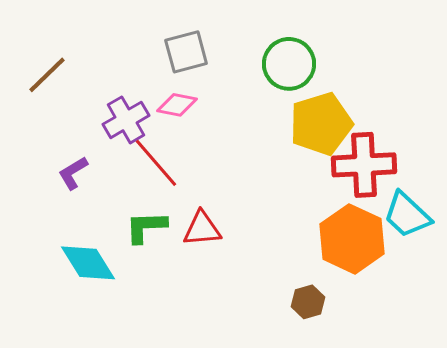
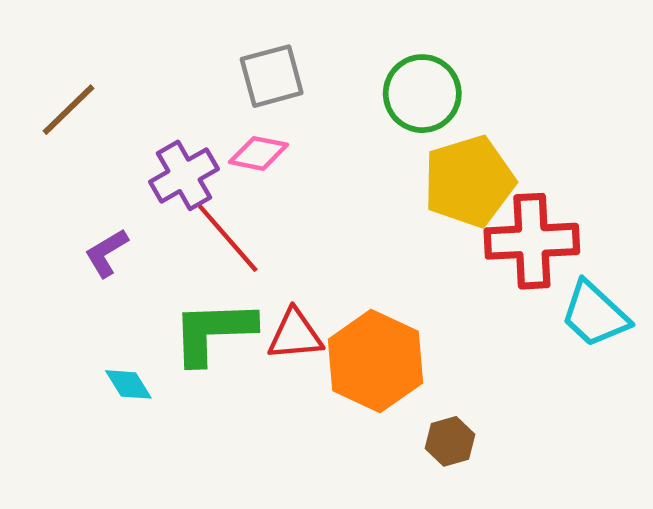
green L-shape: (146, 227) -> (213, 332), size x1.4
orange hexagon: (352, 239) -> (375, 361), moved
cyan diamond: (88, 263) -> (128, 384), size x0.6

